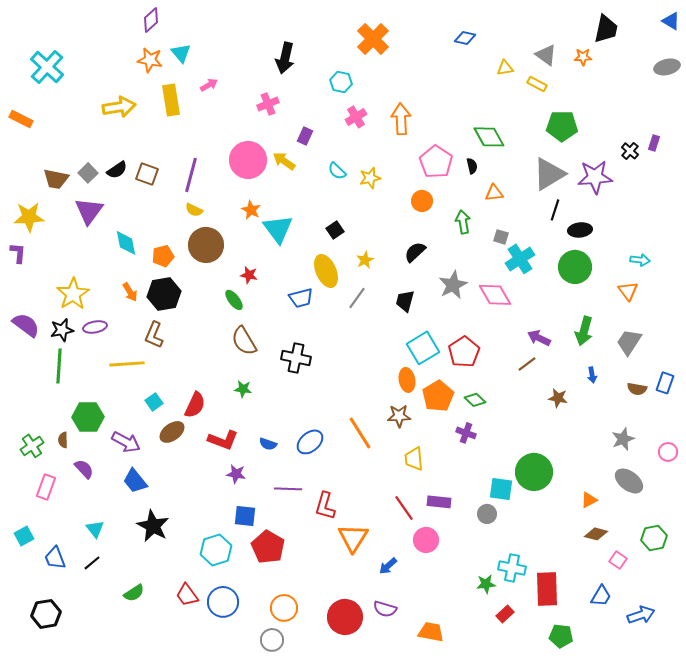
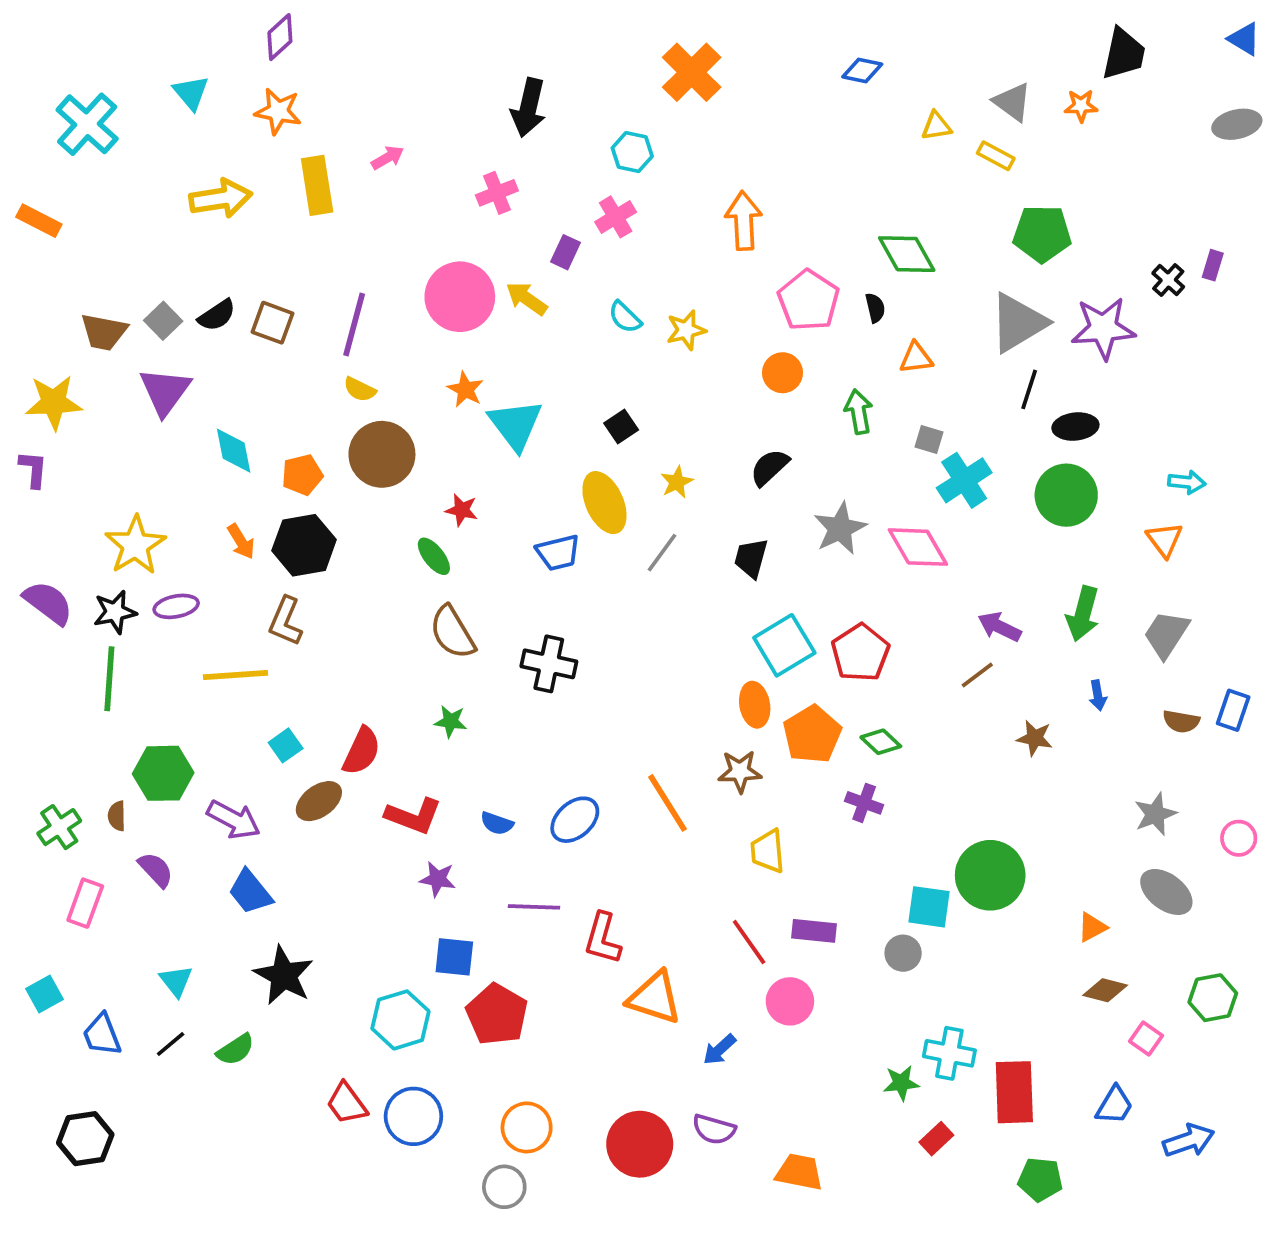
cyan triangle: (181, 53) -> (191, 93), moved
pink cross: (356, 117) -> (616, 217), moved
orange triangle: (353, 538) -> (655, 998), turned -44
green semicircle: (134, 593) -> (235, 1050), moved

